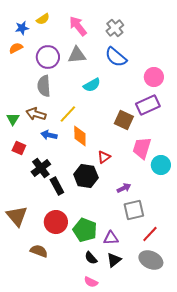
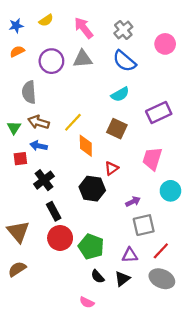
blue star: (22, 28) -> (16, 26), moved
pink circle: (154, 77) -> (165, 44), moved
cyan semicircle: (92, 85) -> (120, 94), moved
gray semicircle: (44, 86) -> (29, 92), moved
brown square: (124, 120) -> (117, 129), moved
blue arrow: (49, 135) -> (39, 146), moved
red square: (19, 148) -> (20, 159), turned -32
cyan circle: (161, 165) -> (170, 191), moved
black rectangle: (57, 186) -> (54, 211), moved
purple triangle: (111, 238) -> (130, 255), moved
brown semicircle: (39, 251) -> (17, 269), moved, turned -54
pink semicircle: (91, 282) -> (87, 302), moved

